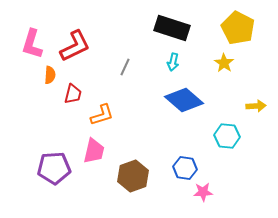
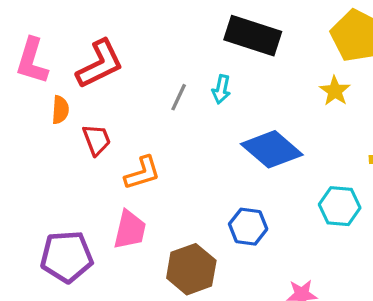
cyan arrow: (173, 62) -> (221, 89), moved
red trapezoid: (73, 94) -> (97, 140), turned -35
blue hexagon: (185, 168) -> (248, 227), moved

